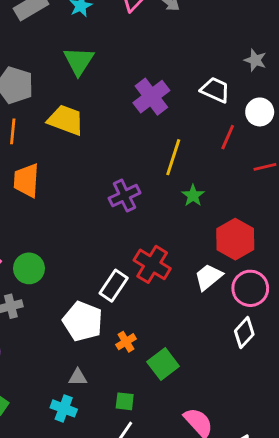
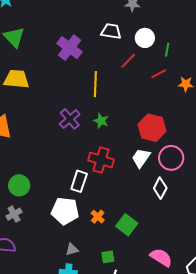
red line: (228, 137) -> (128, 61), turned 36
green star: (193, 195) -> (101, 121), moved
white diamond: (244, 333) -> (160, 188), moved

